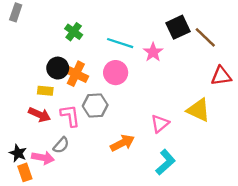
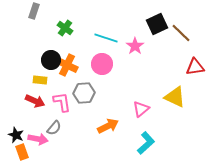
gray rectangle: (16, 12) -> (34, 11), moved

